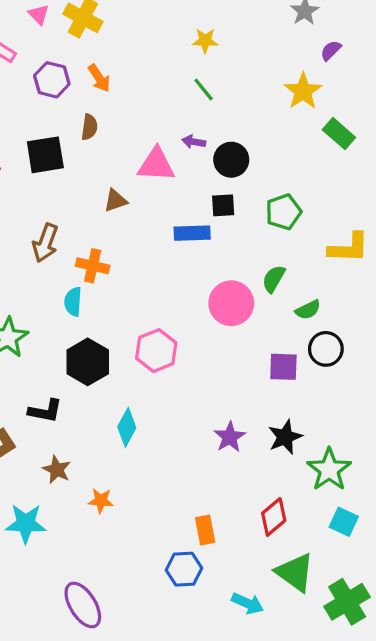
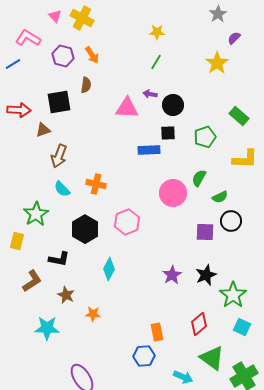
green line: (204, 90) -> (156, 62), turned 70
green rectangle: (339, 134) -> (239, 116), moved
brown triangle: (115, 200) -> (43, 130), moved
orange cross: (93, 266) -> (96, 184), moved
cyan semicircle: (73, 302) -> (62, 189), moved, turned -48

